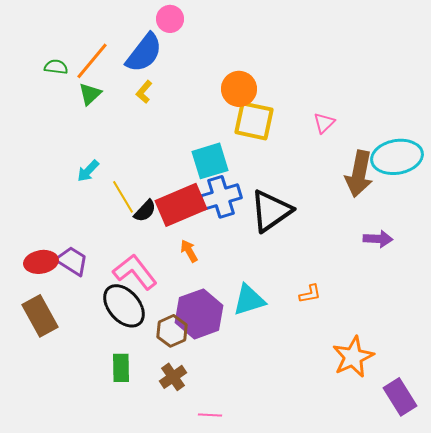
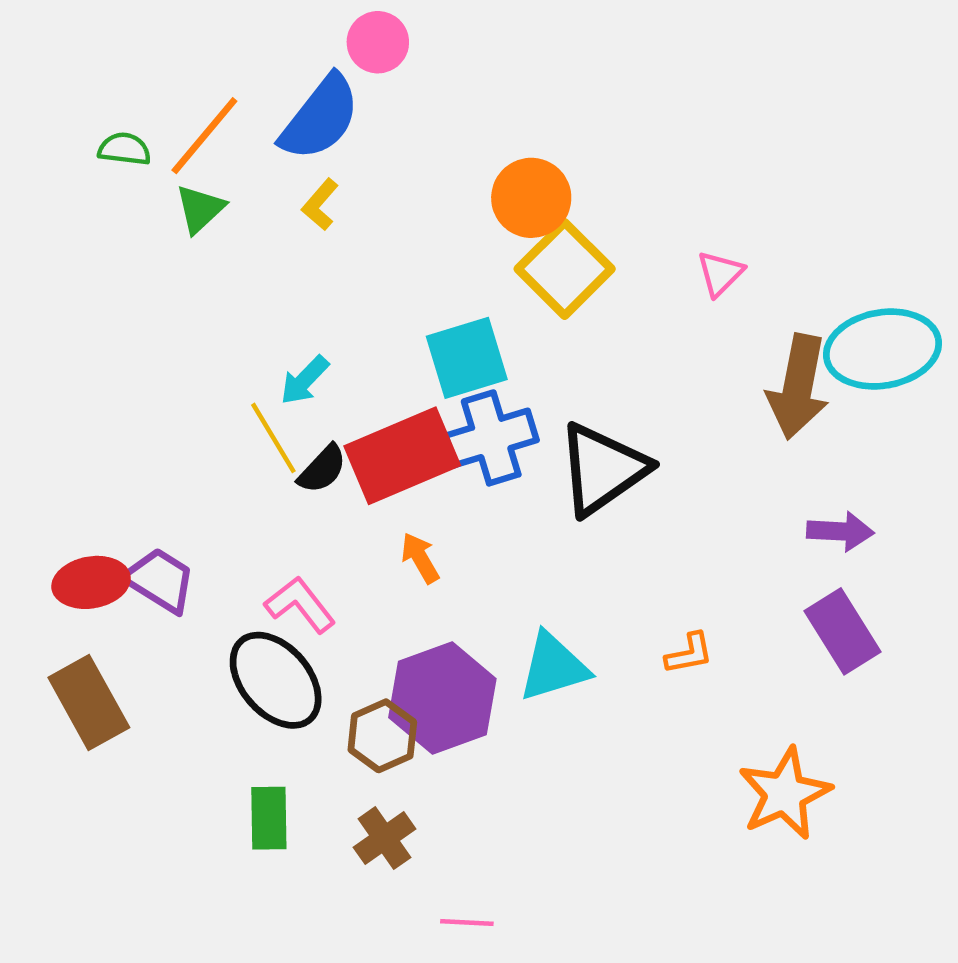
yellow square: (254, 121) -> (565, 269), turned 33
cyan arrow: (88, 171) -> (304, 380), moved
pink L-shape: (135, 272) -> (300, 605), size x0.7
purple rectangle: (400, 397) -> (842, 631), moved

